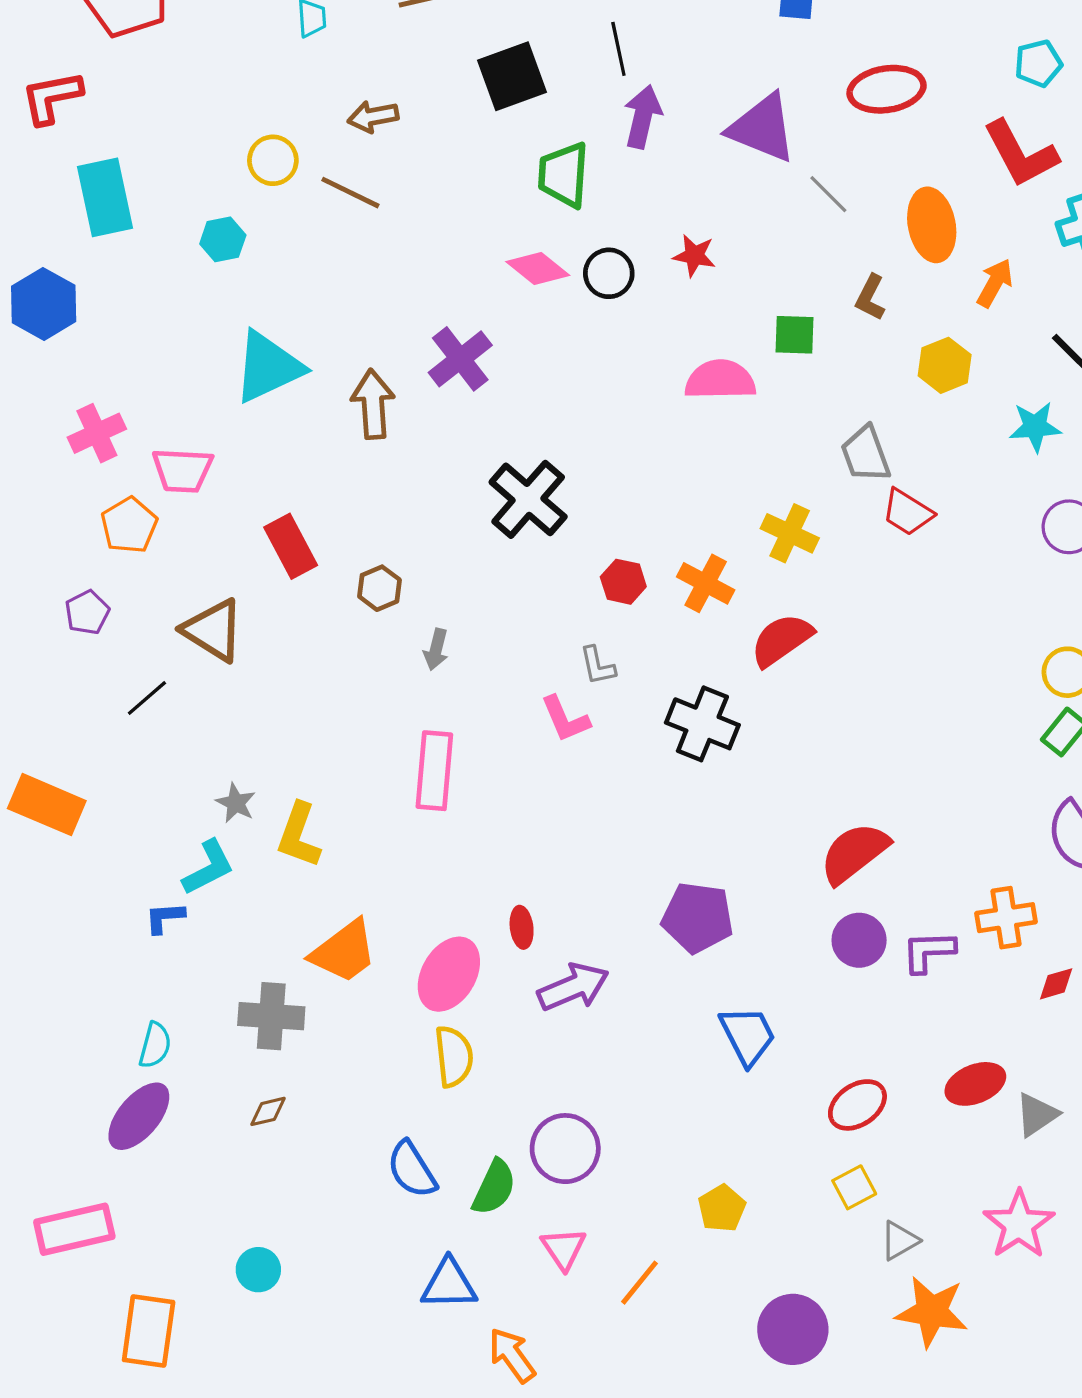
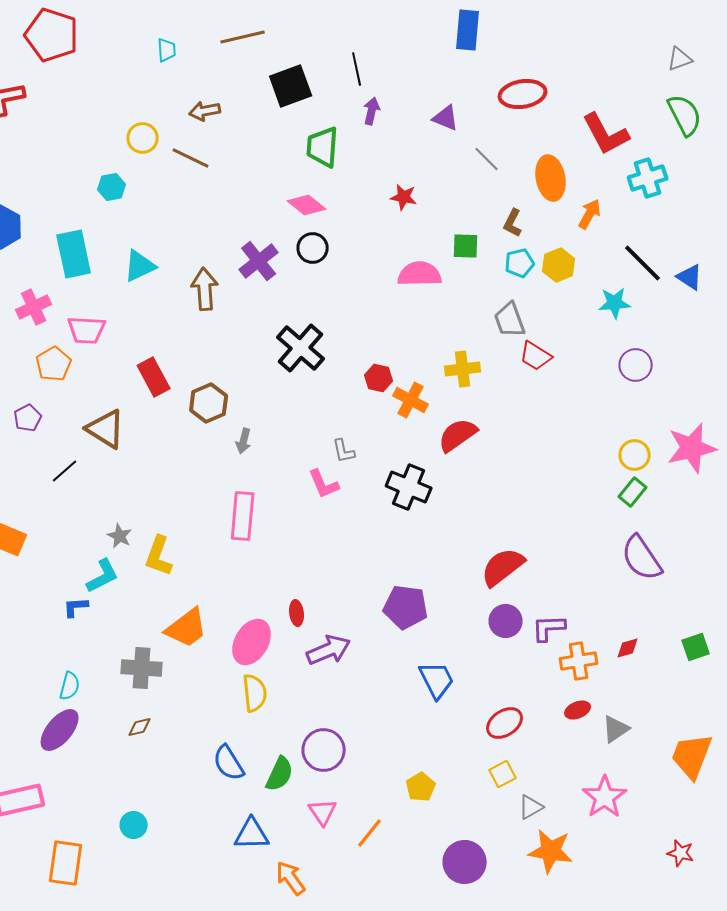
cyan pentagon: (1038, 63) -> (520, 263), moved
purple arrow: (643, 117) -> (372, 111), size x0.7
purple triangle: (762, 128) -> (446, 118), size x0.6
cyan rectangle: (105, 197) -> (74, 254), moved
black circle: (609, 273) -> (313, 248), moved
cyan triangle: (268, 367) -> (140, 266), size x0.7
yellow cross: (790, 533) -> (463, 369), turned -32
red hexagon: (623, 582) -> (379, 378), moved
brown hexagon: (379, 588) -> (209, 403), size x1.4
orange cross: (1006, 918) -> (579, 661), moved
red ellipse: (975, 1084) -> (578, 710), size x0.7

